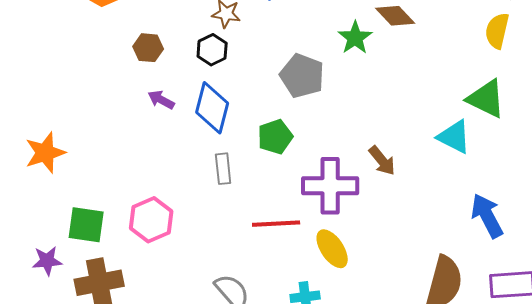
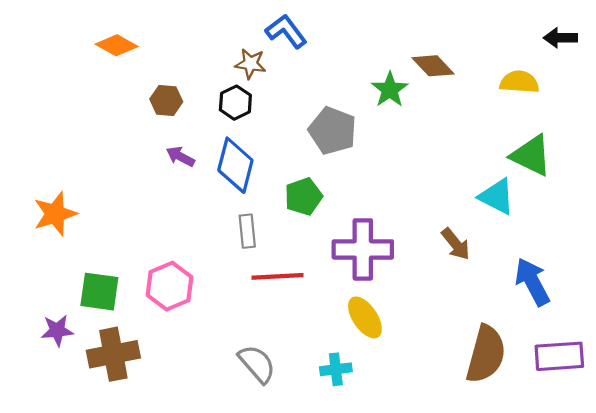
yellow semicircle: (497, 31) -> (519, 82), moved, turned 81
brown arrow: (382, 161) -> (456, 244), moved
red line: (276, 224) -> (278, 276), moved

